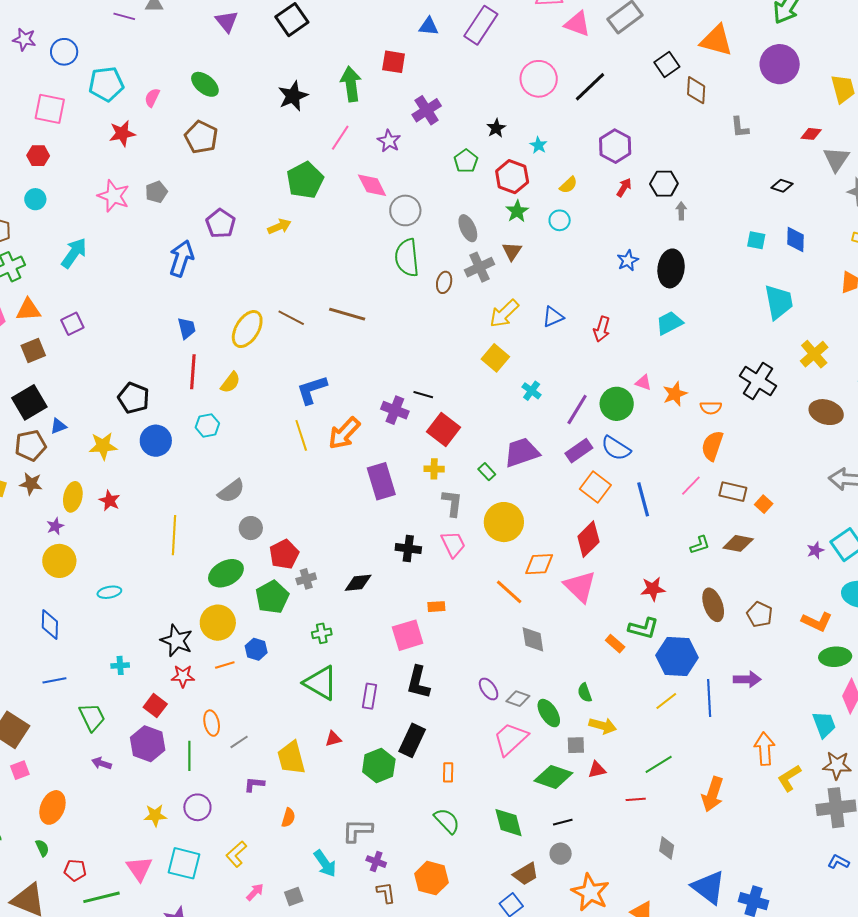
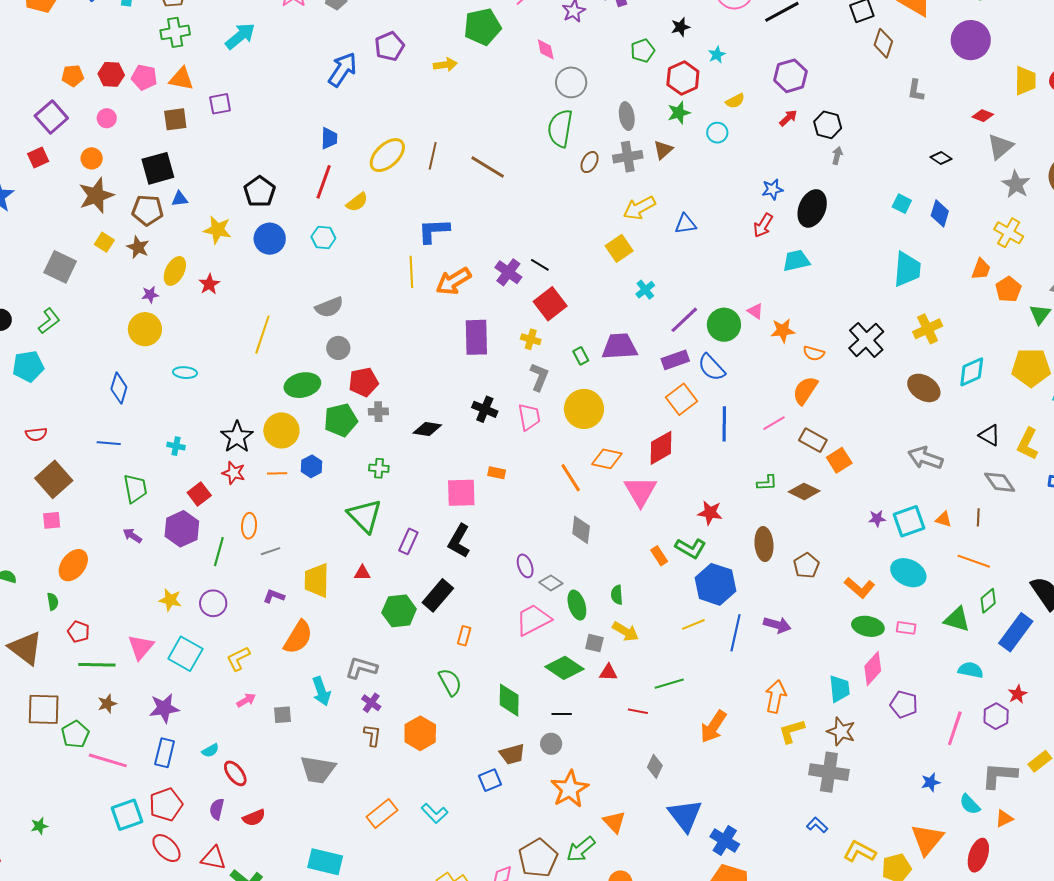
pink diamond: (372, 185) -> (546, 49), size x0.7
brown line: (291, 318) -> (433, 156), turned 60
red arrow: (602, 329) -> (763, 225), moved
orange square: (764, 504) -> (839, 460), size x1.4
orange semicircle: (288, 818) -> (298, 637), size x1.8

